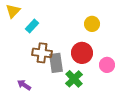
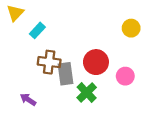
yellow circle: (92, 24) -> (131, 28), moved

